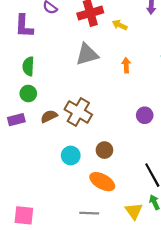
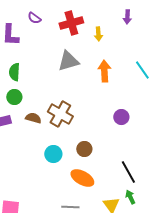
yellow arrow: (120, 25) -> (98, 34), turned -120
orange arrow: (126, 65) -> (104, 71), size x1.5
brown semicircle: (49, 116) -> (33, 118), turned 42

